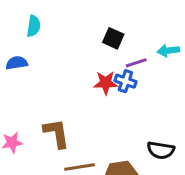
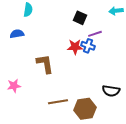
cyan arrow: (168, 51) -> (116, 11), moved
brown L-shape: (57, 133) -> (45, 64), moved

